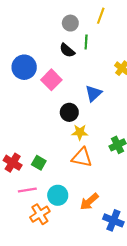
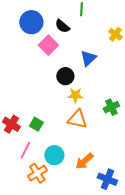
black semicircle: (67, 50) -> (62, 26), moved
blue circle: (24, 67) -> (31, 22), moved
pink line: (27, 190) -> (25, 150), turned -54

